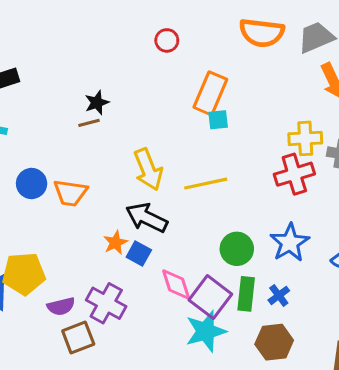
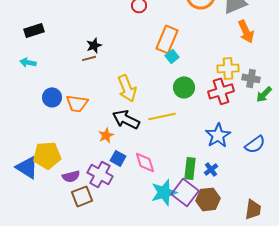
cyan square: (218, 120) -> (172, 56), turned -32
yellow line: (206, 184) -> (162, 116), moved
green circle: (237, 249) -> (184, 87), moved
blue square: (139, 253) -> (118, 158), moved
purple square: (210, 297) -> (185, 192), moved

